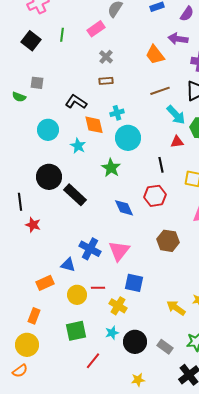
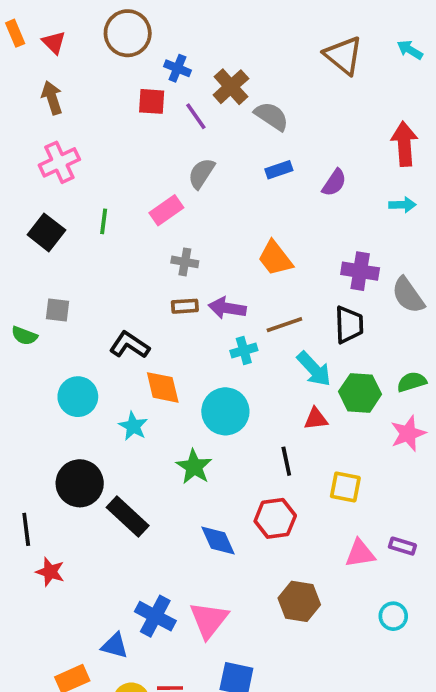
purple arrow: (178, 39) -> (227, 308), moved
gray cross: (106, 57) -> (185, 262), turned -32
cyan cross: (117, 113) -> (244, 351), moved

